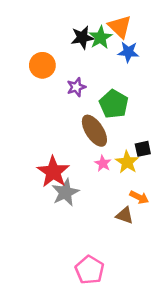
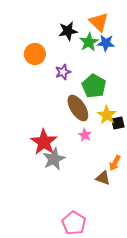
green star: (100, 37) -> (89, 42), moved
yellow star: (127, 162) -> (107, 115), moved
orange arrow: (139, 197) -> (115, 163), turned 91

